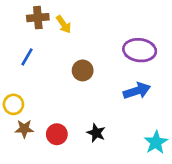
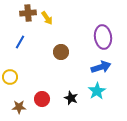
purple ellipse: (140, 50) -> (103, 37), turned 75
brown star: (24, 129) -> (19, 107), moved
cyan star: (156, 142) -> (97, 91), moved

